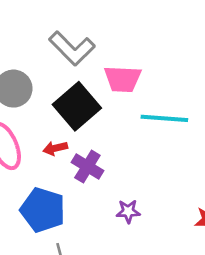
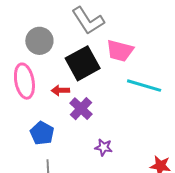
blue pentagon: (43, 210) -> (42, 133), size x0.7

